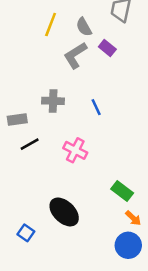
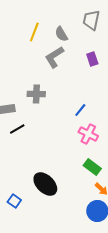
purple rectangle: (107, 48) -> (92, 59), moved, turned 32
blue line: (96, 107) -> (80, 110), moved, turned 64
pink cross: (75, 150) -> (88, 134), moved

